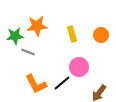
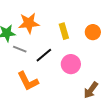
black line: (62, 83) -> (44, 55), moved

